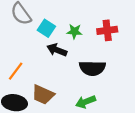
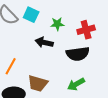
cyan square: (46, 28) -> (31, 15), moved
red cross: (107, 30) -> (86, 30), moved

